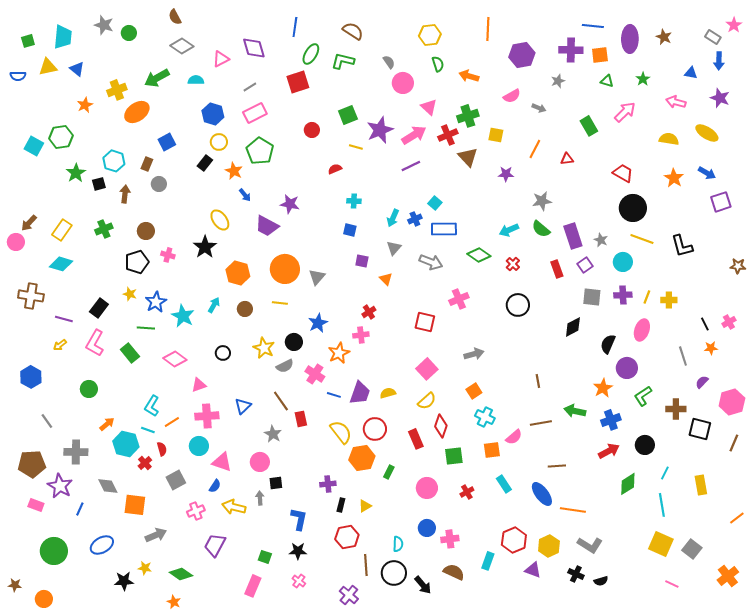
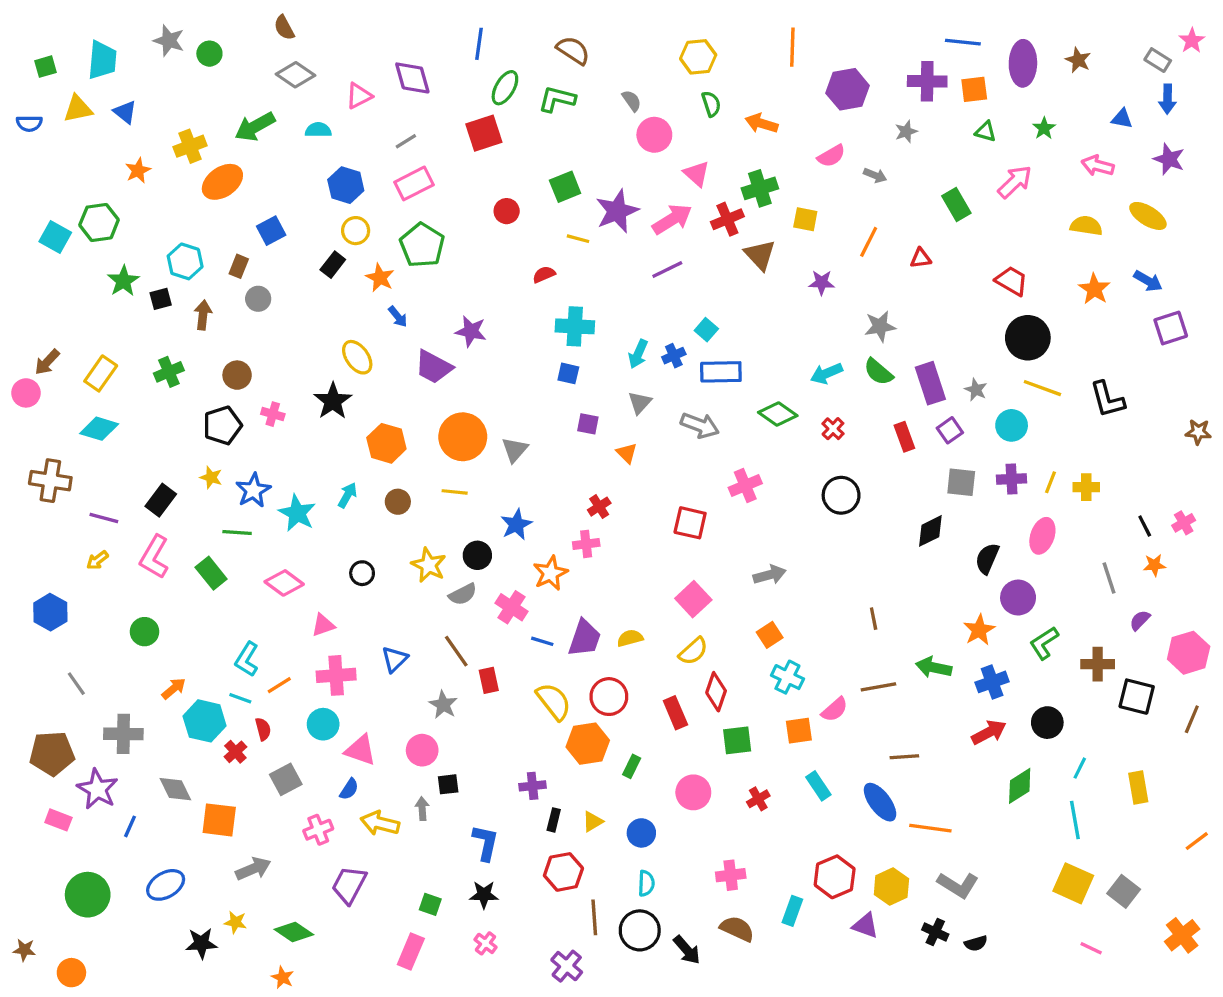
cyan cross: (354, 201) -> (575, 326), size x1.6
blue circle: (427, 528) -> (641, 833), moved

